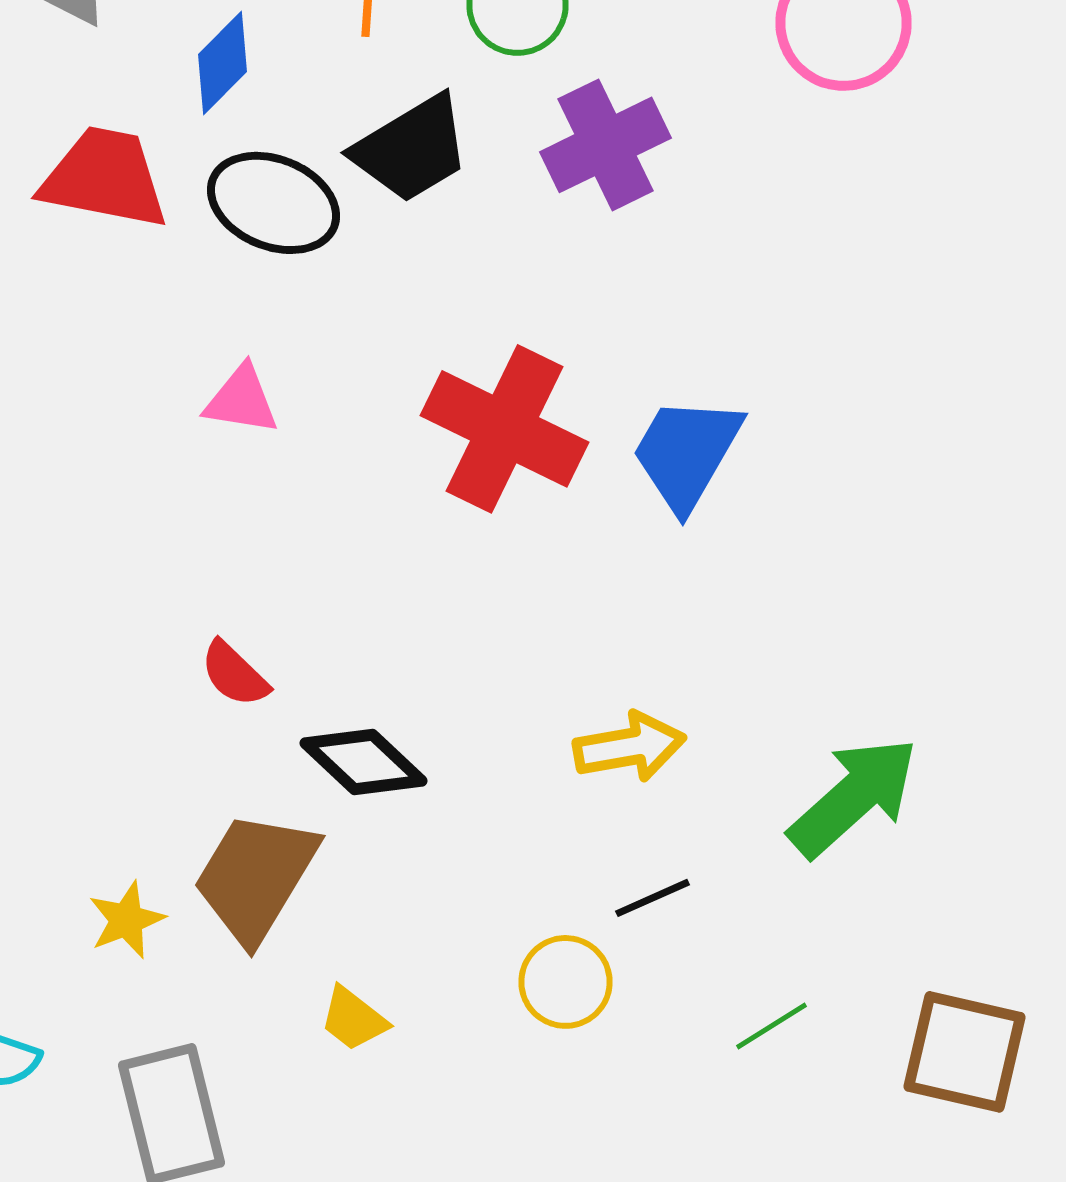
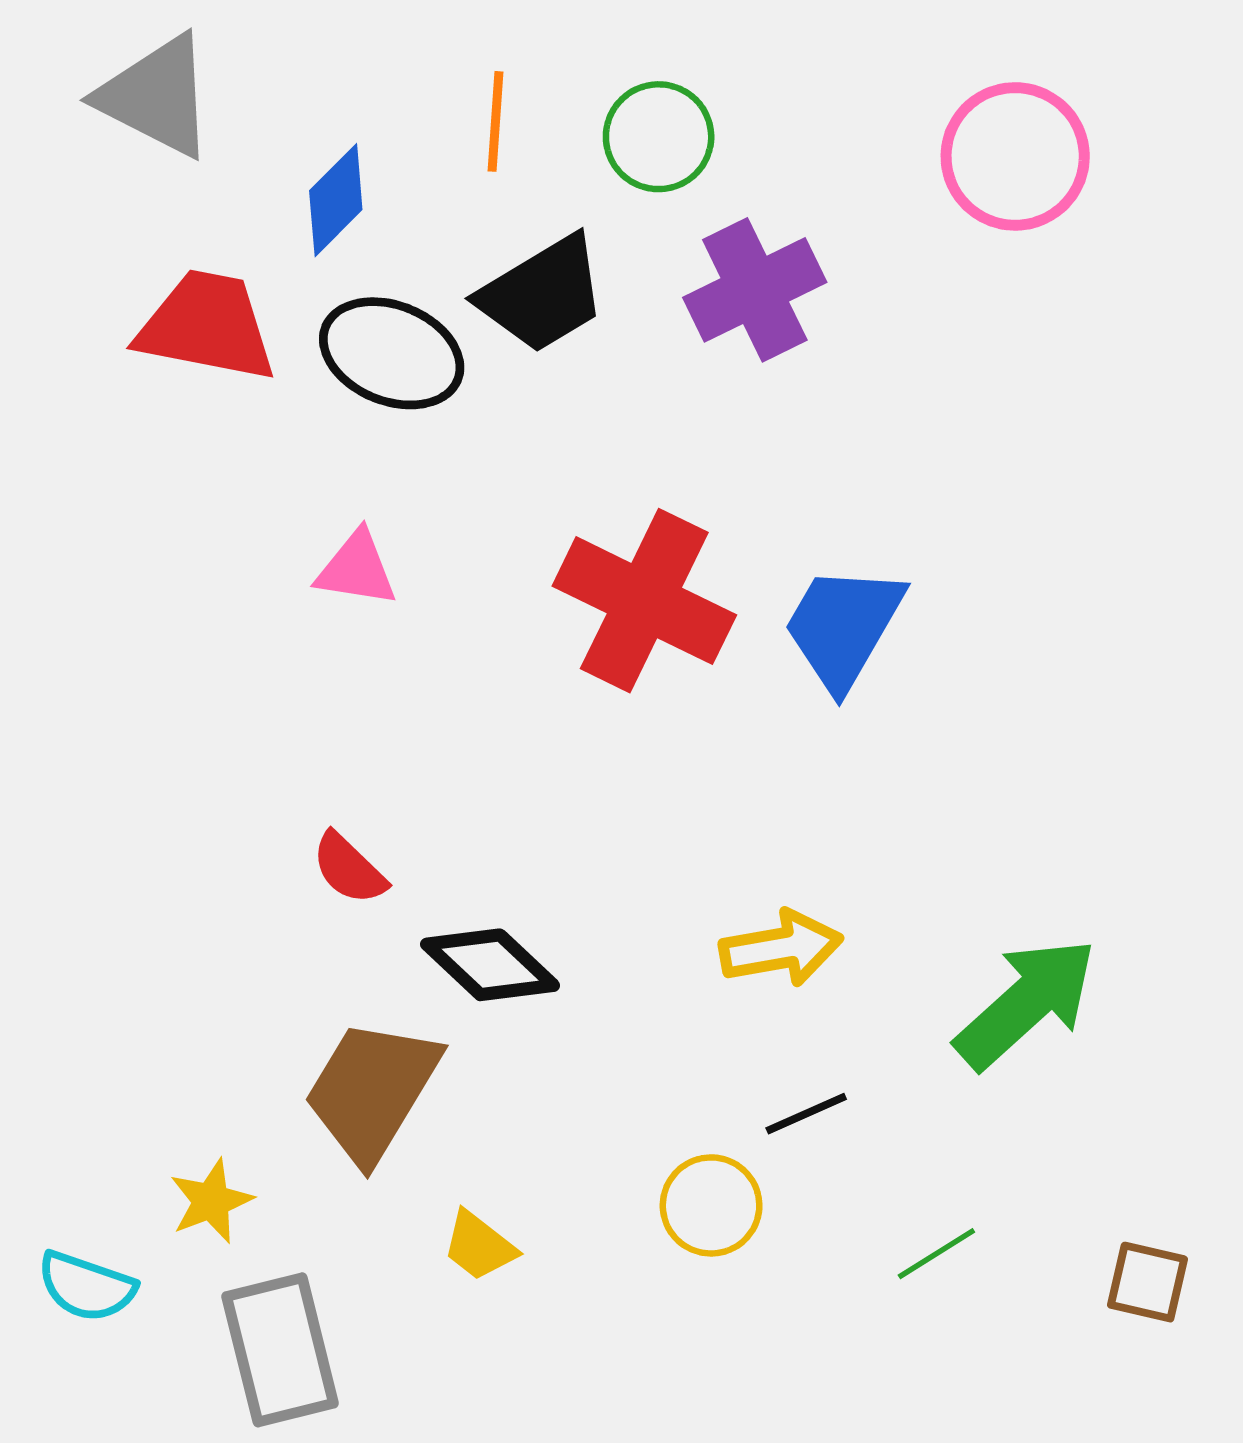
yellow star: (126, 920) -> (211, 1201), moved
brown square: (964, 1052) -> (1148, 1282), size x0.6

